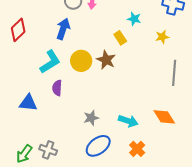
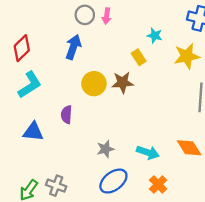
yellow star: (162, 37) -> (187, 56), size x1.6
brown star: (106, 60) -> (123, 82), turned -30
cyan L-shape: (50, 62) -> (30, 85), moved

